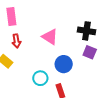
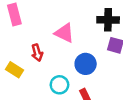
red arrow: (16, 41) -> (37, 53), moved

